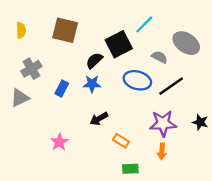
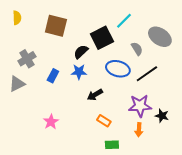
yellow semicircle: (21, 30) -> (17, 18), moved
gray semicircle: (159, 57) -> (137, 49), turned 32
black arrow: (99, 119) -> (95, 95), moved
black star: (200, 122) -> (162, 116), moved

